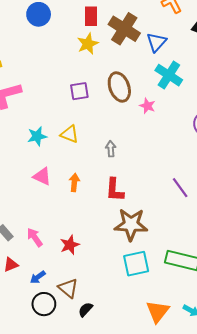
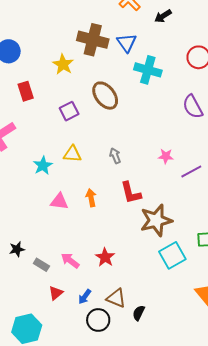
red rectangle: (91, 16) -> (26, 91), moved
pink star: (147, 106) -> (166, 156), moved
purple line: (180, 188) -> (191, 172), turned -65

